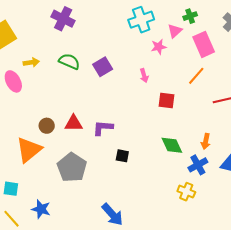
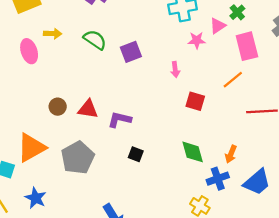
green cross: (190, 16) -> (237, 12), turned -32
orange triangle: (29, 150) -> (31, 148), moved

